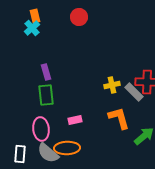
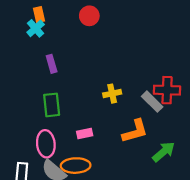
purple rectangle: (46, 72) -> (52, 64), moved
yellow cross: (112, 85) -> (112, 94), moved
orange L-shape: (119, 118) -> (135, 131), turned 90

